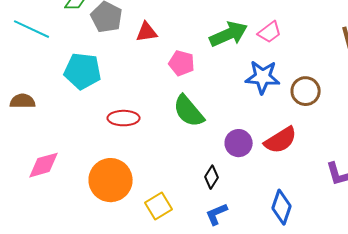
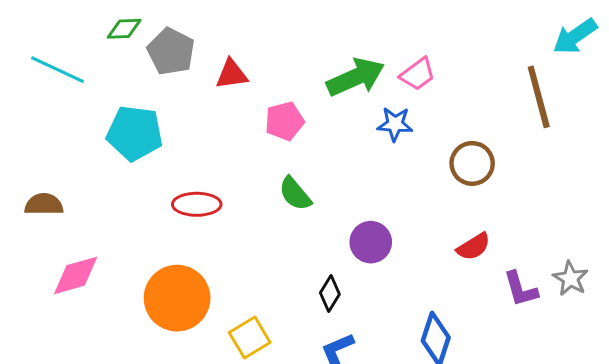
pink pentagon: (182, 63) -> (284, 121), turned -30
blue star: (263, 77) -> (395, 124), moved, size x0.7
brown semicircle: (23, 101) -> (44, 204), moved
green semicircle: (189, 111) -> (295, 194), size x0.7
red semicircle: (281, 140) -> (474, 247), moved, size x0.7

